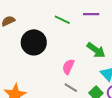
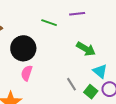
pink semicircle: (68, 67) -> (27, 73), moved
gray line: (71, 88) -> (72, 84), moved, turned 32

